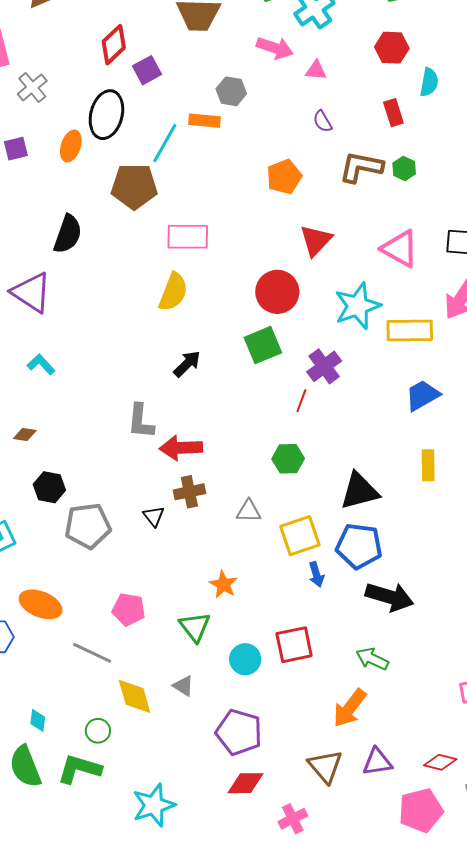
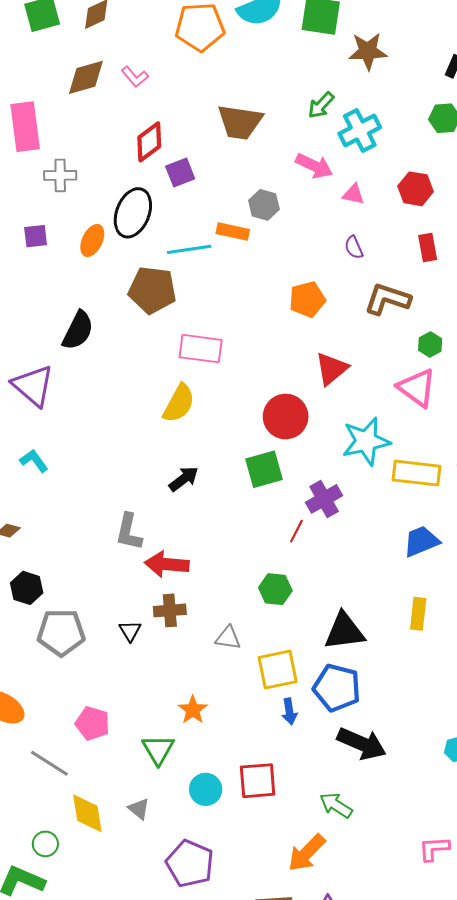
red hexagon: (392, 48) -> (416, 189), moved
gray cross: (32, 87) -> (60, 175), turned 32
cyan line: (165, 143) -> (189, 249), turned 45
green hexagon: (404, 169) -> (430, 345), moved

